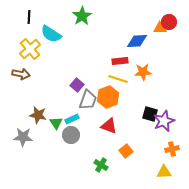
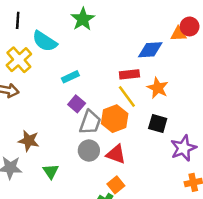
orange star: (143, 72) -> (158, 88), turned 30
yellow line: (118, 79) -> (127, 96), turned 36
black square: (150, 114) -> (158, 124), moved
cyan rectangle: (72, 119) -> (70, 77), moved
green triangle: (56, 123) -> (51, 171), moved
gray circle: (71, 135) -> (89, 151), moved
orange square: (126, 151) -> (116, 185), moved

